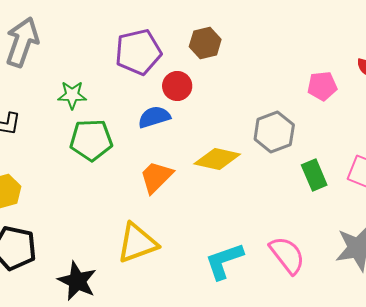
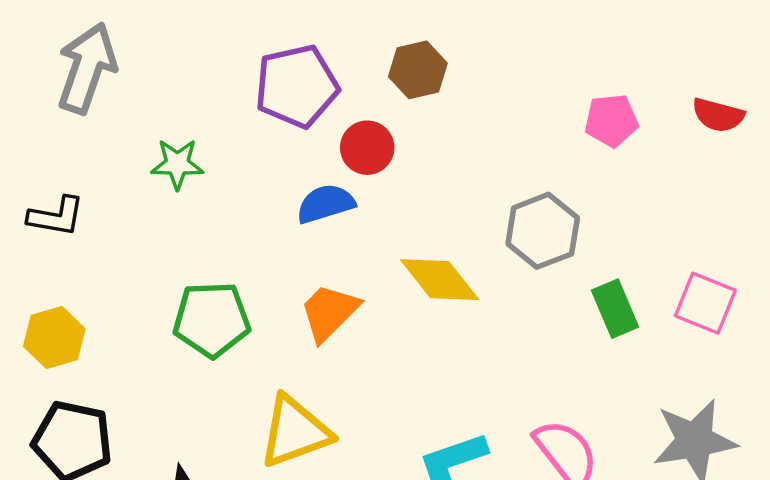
pink pentagon: (322, 86) -> (611, 121), moved
green pentagon: (91, 140) -> (212, 319), moved
yellow diamond: (217, 159) -> (440, 280), turned 39

